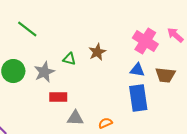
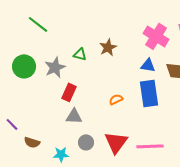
red rectangle: (58, 97) -> (69, 92), turned -66
gray triangle: (75, 118) -> (74, 116), moved
orange semicircle: (105, 123) -> (116, 99), moved

